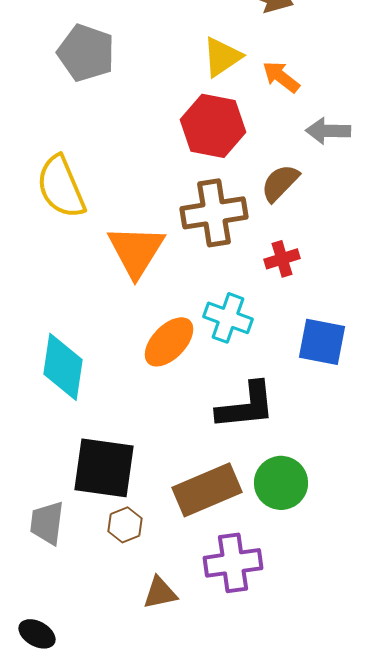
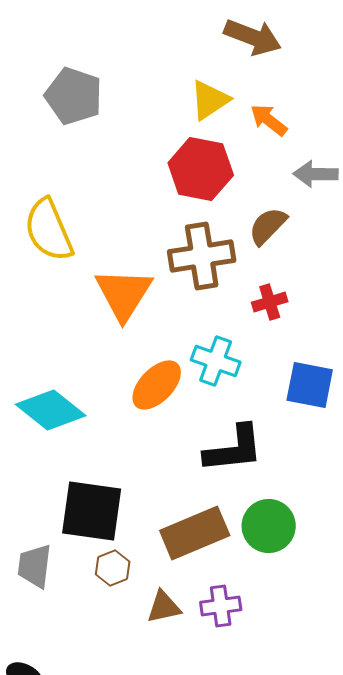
cyan diamond: (63, 367) -> (51, 410), turned -60
purple cross: (233, 563) -> (221, 606), size x0.7
brown triangle: (160, 593) -> (164, 607), moved

